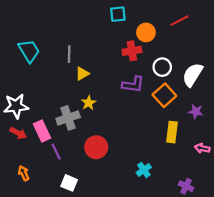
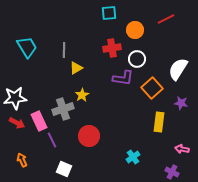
red cross: (132, 51) -> (112, 48), moved
white circle: (162, 67) -> (137, 59), moved
pink arrow: (202, 148) -> (182, 149), moved

